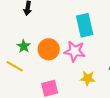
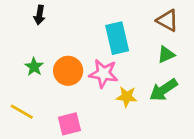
yellow line: (15, 66) -> (22, 112), moved
yellow star: (88, 78) -> (127, 97), moved

